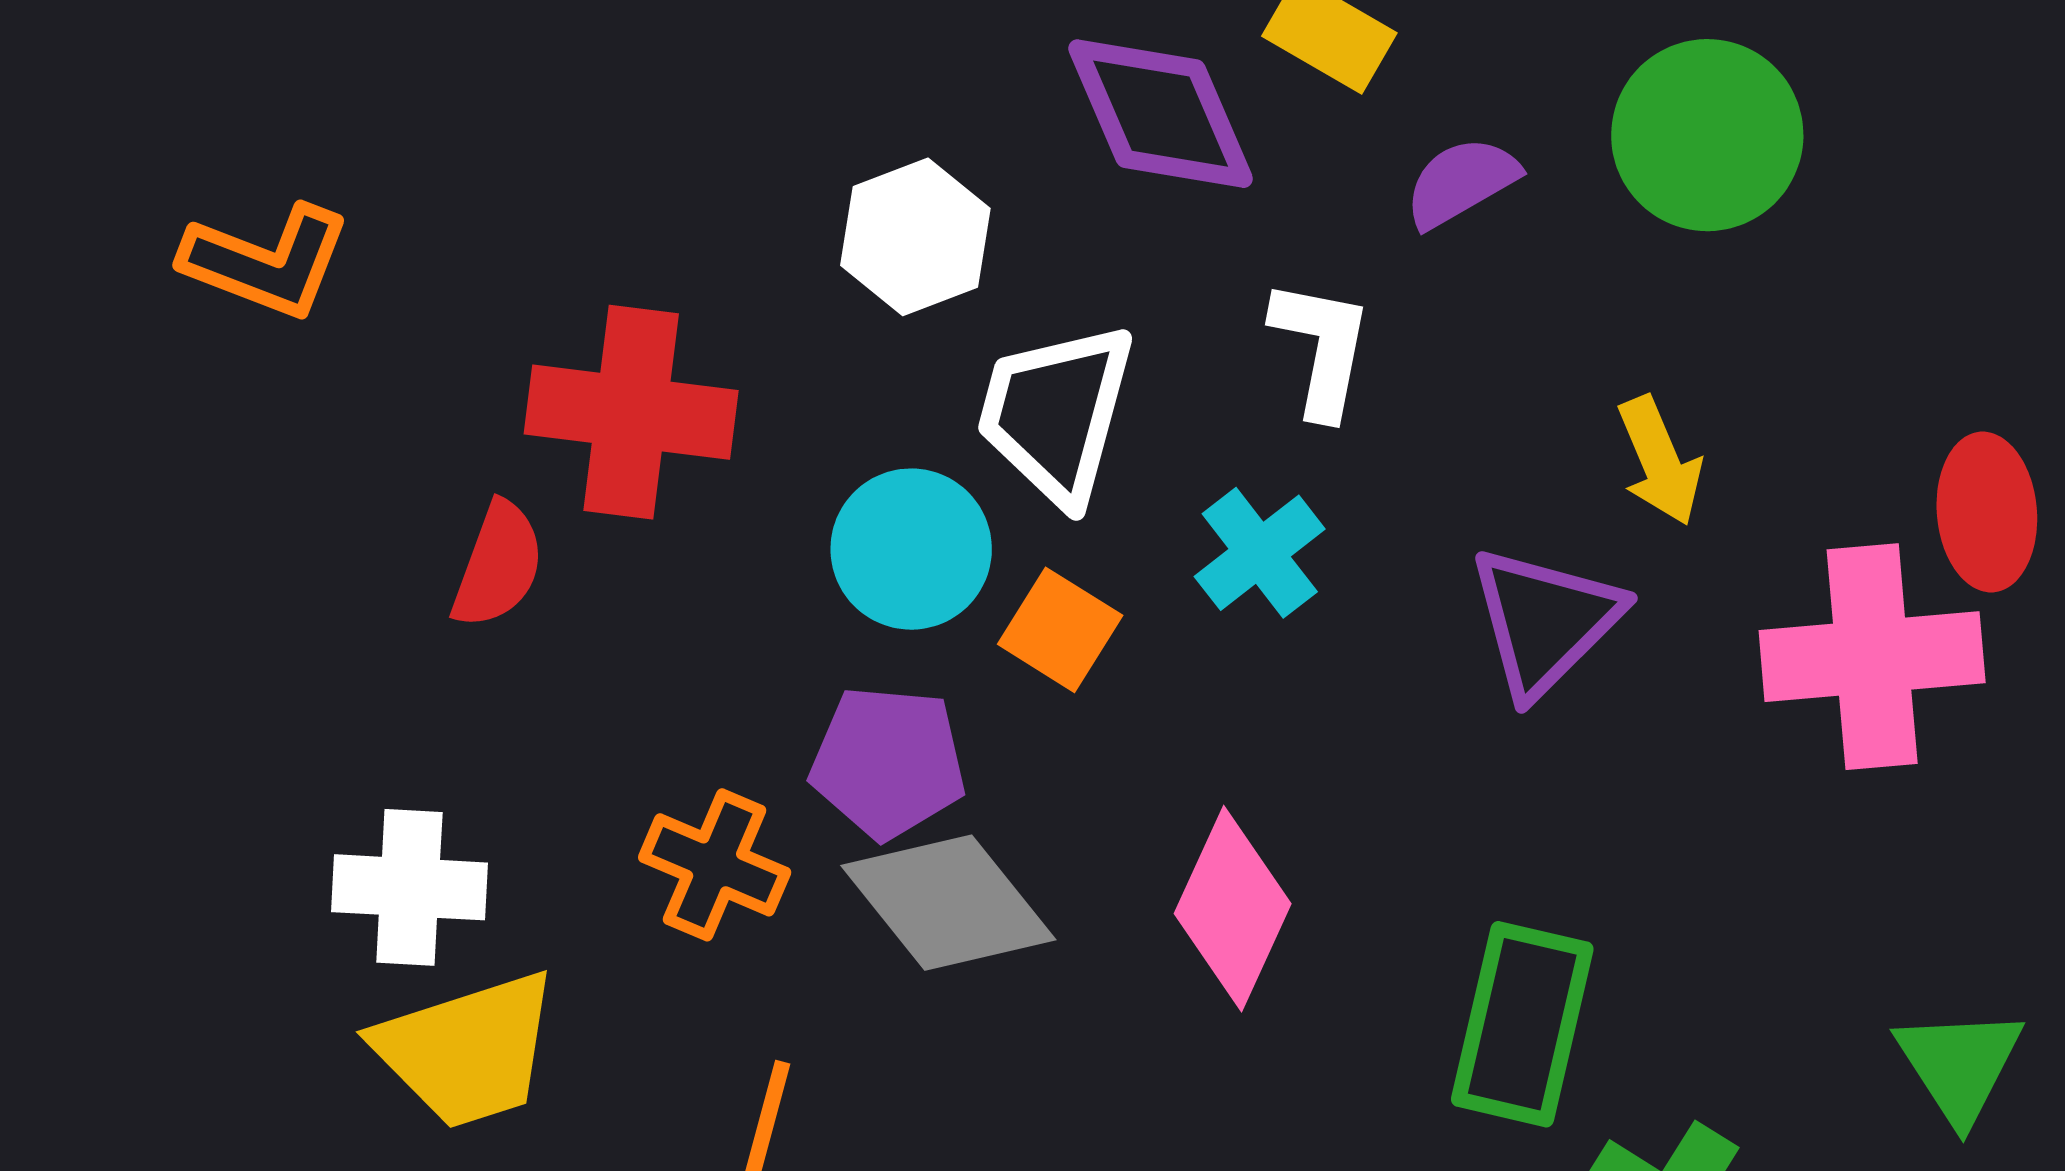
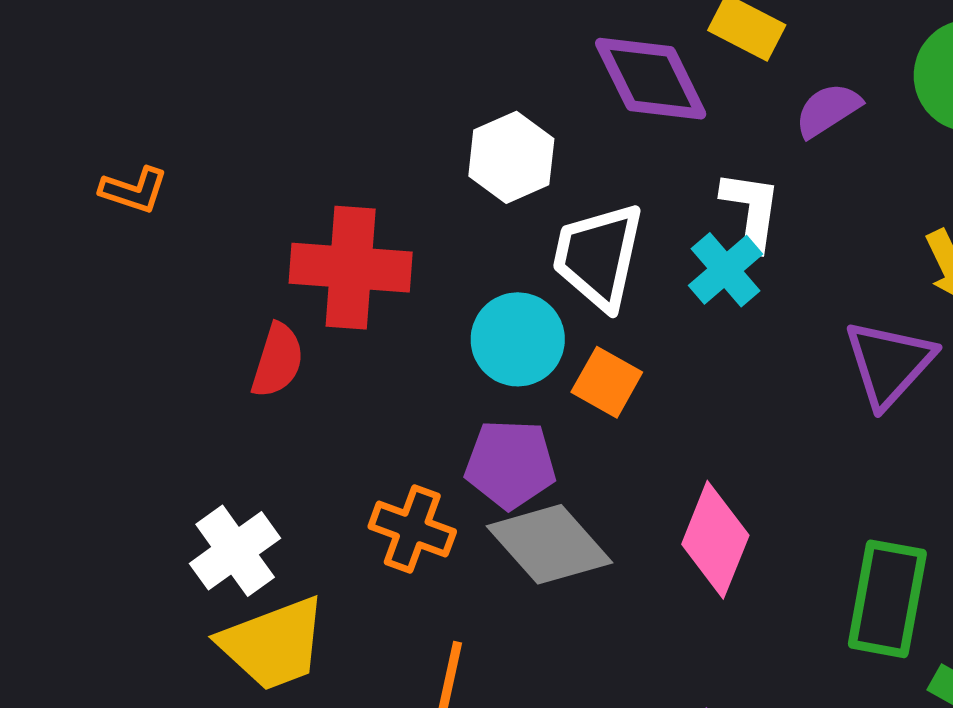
orange L-shape: (266, 261) -> (134, 190), size x0.7
cyan cross: (1260, 553) -> (726, 270), moved
white cross: (409, 887) -> (235, 551), turned -36

